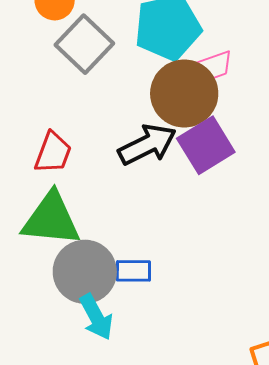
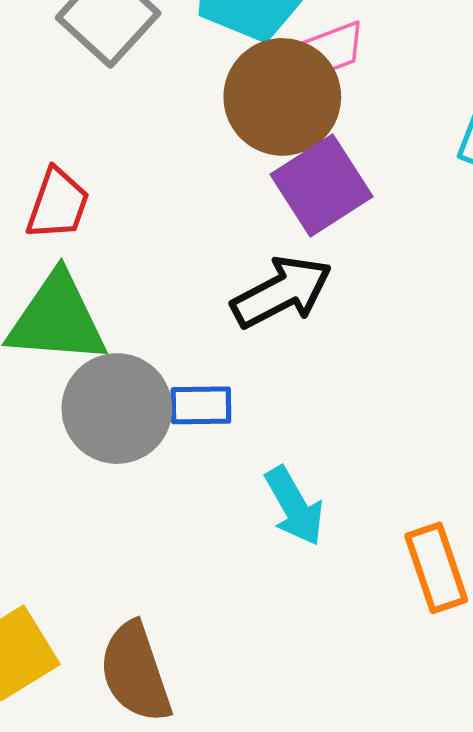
black arrow: (147, 145) -> (282, 292), moved
cyan arrow: (96, 317) -> (294, 506), moved

